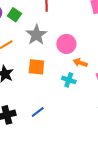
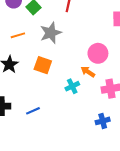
pink circle: (66, 44) -> (98, 53), moved
cyan cross: (69, 80) -> (72, 86), turned 32

